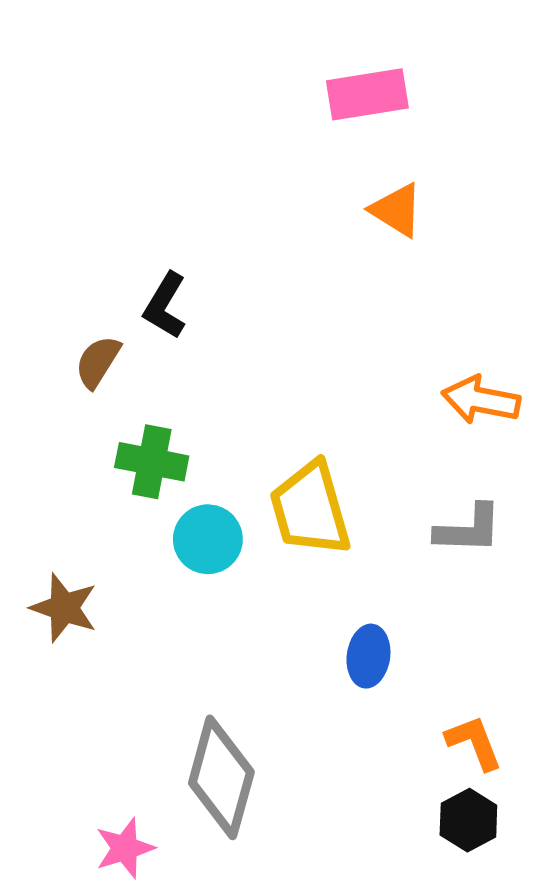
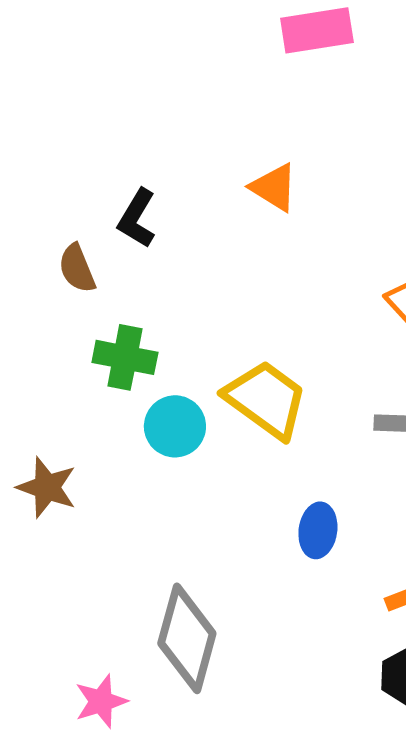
orange triangle: (397, 210) -> (274, 187), moved
brown semicircle: (98, 362) -> (77, 268), turned -54
yellow trapezoid: (310, 509) -> (266, 399), turned 142

